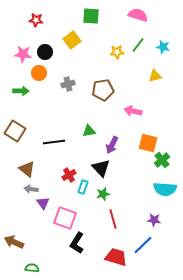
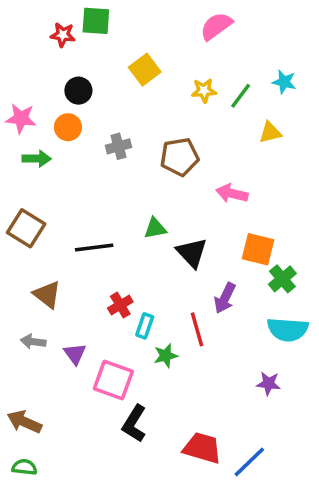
pink semicircle: (138, 15) -> (216, 26), moved, turned -54
green square: (91, 16) -> (96, 21), moved
yellow square: (72, 40) -> (145, 70), moved
green line: (138, 45) -> (241, 96), moved
pink star: (23, 54) -> (21, 118), moved
purple arrow: (112, 145) -> (225, 298), moved
black triangle: (101, 168) -> (192, 253), moved
gray arrow: (31, 189) -> (33, 342), moved
green star: (103, 194) -> (166, 356), moved
red line: (113, 219) -> (197, 329), moved
blue line: (143, 245) -> (249, 462), moved
green semicircle: (32, 268) -> (24, 467), moved

